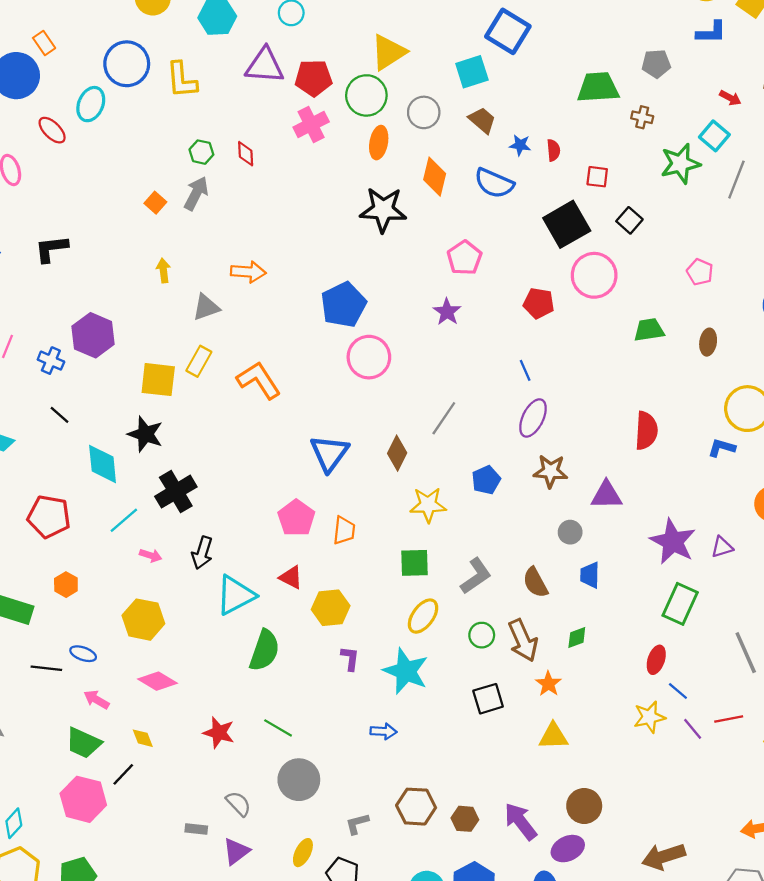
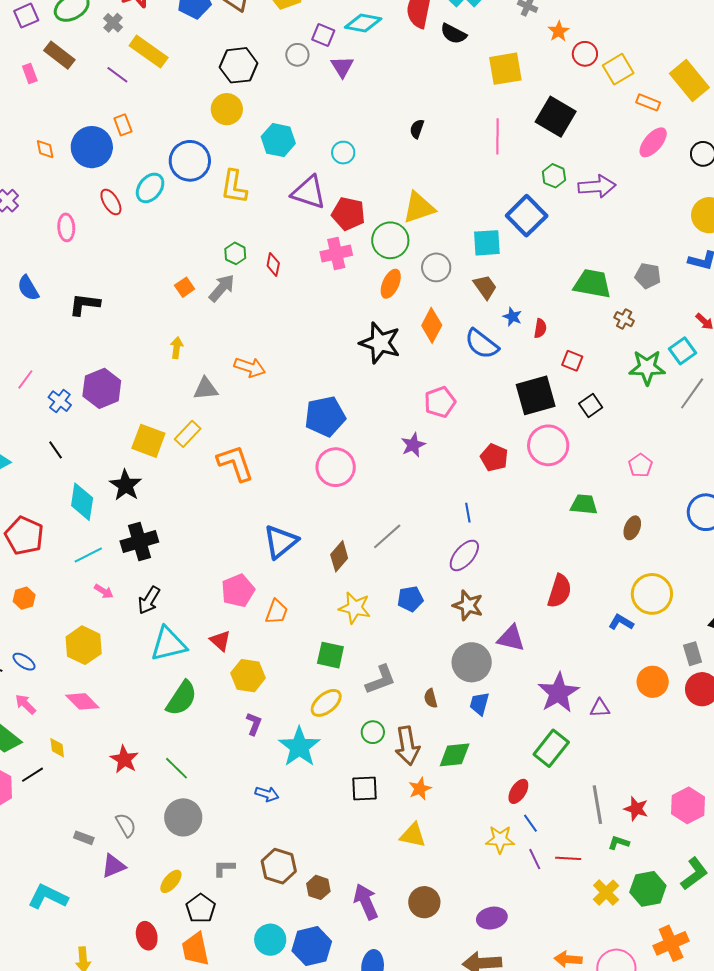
gray circle: (570, 532) -> (472, 662), size x1.8
brown semicircle: (535, 583) -> (431, 698), size x0.7
green diamond: (577, 637) -> (455, 755), size x1.6
purple ellipse: (568, 849) -> (492, 918), moved

